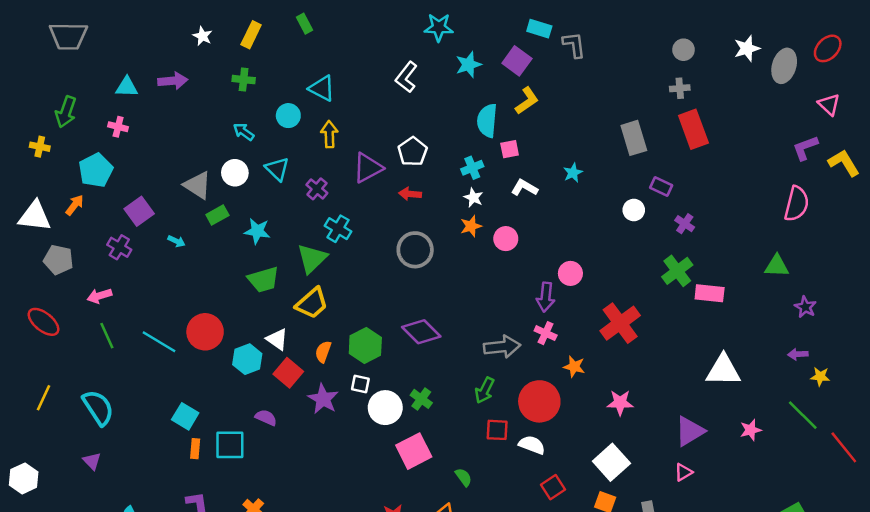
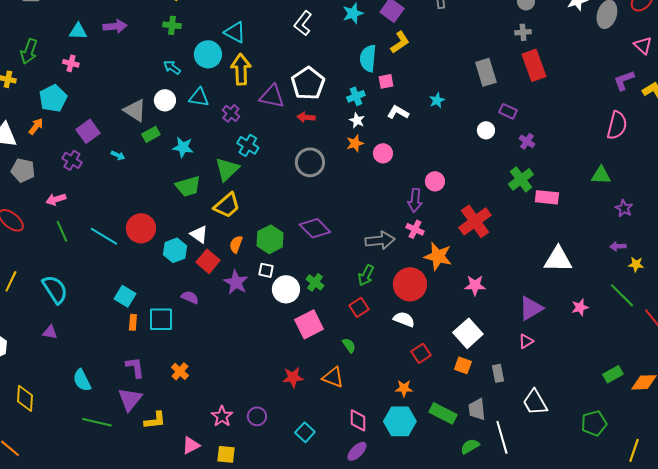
cyan circle: (288, 116) -> (208, 54), size x1.4
yellow arrow: (329, 134) -> (241, 69), size x1.4
white pentagon: (413, 152) -> (308, 83), size x1.4
purple triangle: (368, 168) -> (272, 96), turned 40
cyan triangle: (277, 169) -> (199, 97), turned -35
orange star: (574, 367) -> (438, 256), size x1.6
red square: (497, 430) -> (359, 307), moved, turned -36
purple triangle: (92, 461) -> (50, 332), turned -35

